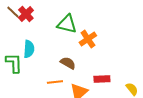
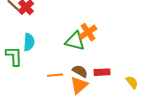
green triangle: (67, 24) -> (75, 41), moved
brown semicircle: (68, 63) -> (80, 71), moved

